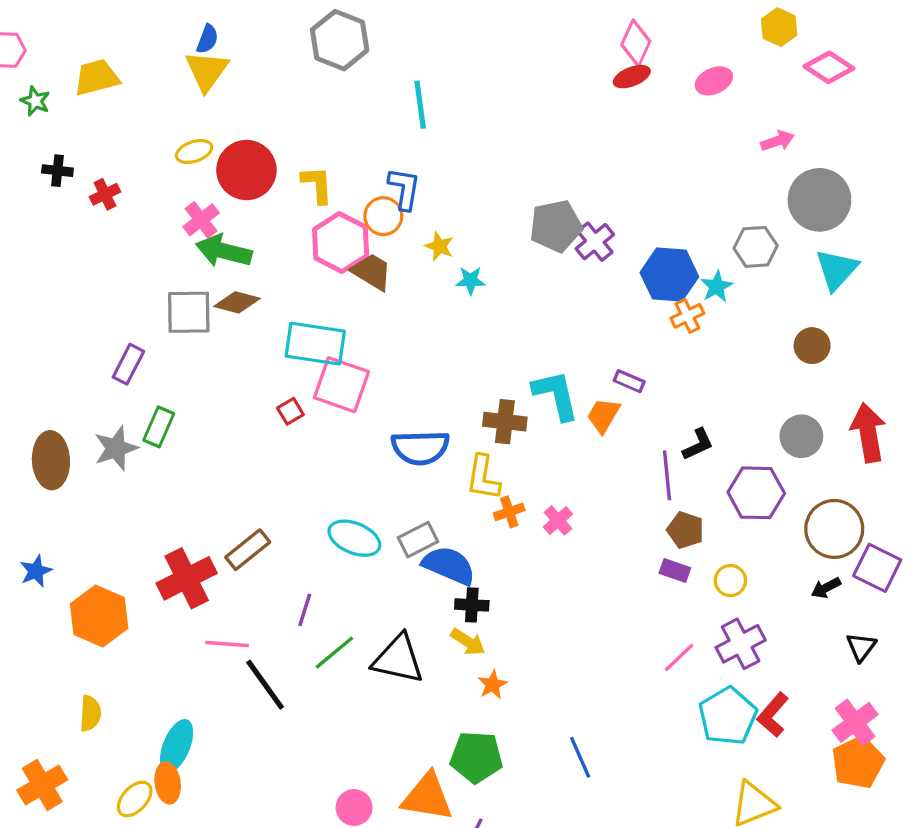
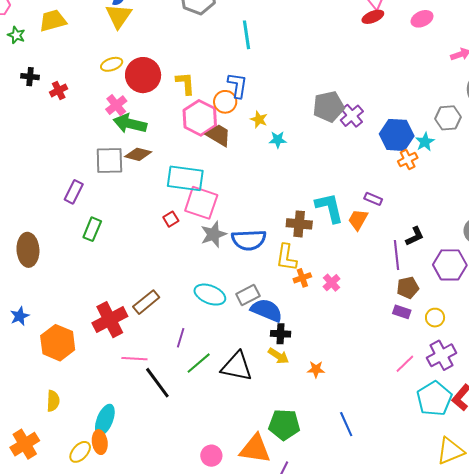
gray star: (116, 448) -> (213, 234), moved
brown pentagon: (685, 530) -> (408, 288), turned -30
orange star: (493, 685) -> (316, 369), moved, turned 30

